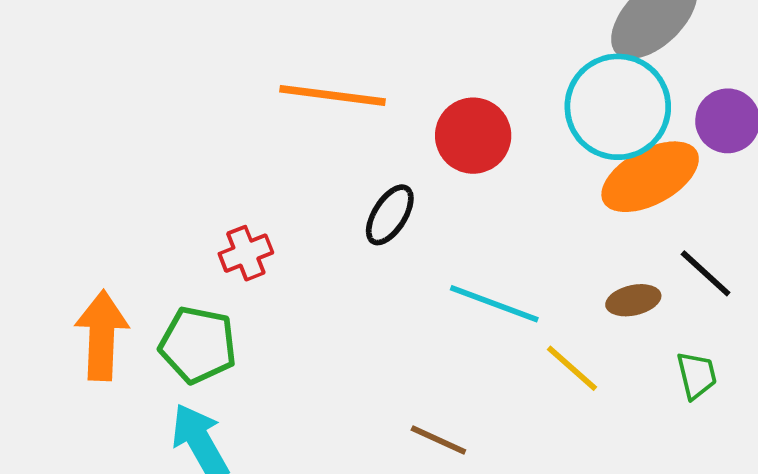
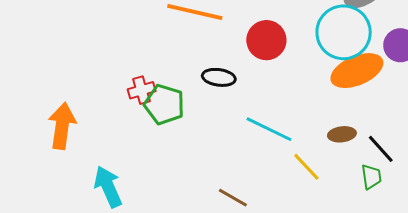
black ellipse: (390, 215) -> (219, 77), turned 60
black line: (706, 273) -> (381, 149), moved
green pentagon: (198, 345) -> (164, 105), moved

